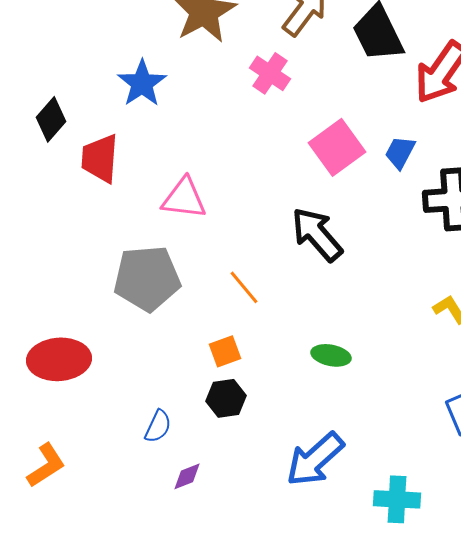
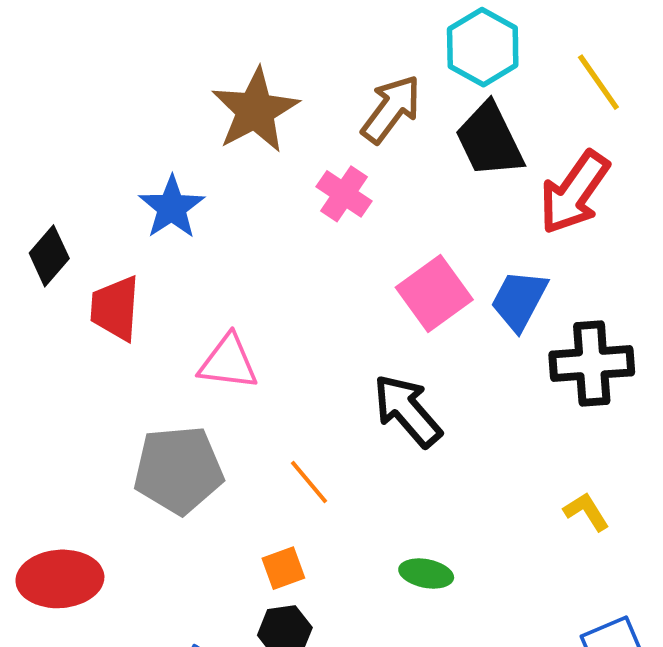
blue trapezoid: (400, 152) -> (519, 300), size x1.4

